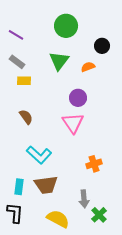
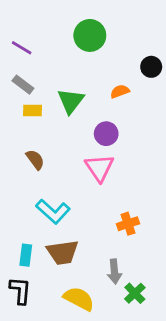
black circle: (102, 46) -> (151, 67), moved
green triangle: (59, 61) -> (71, 101), moved

